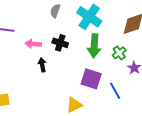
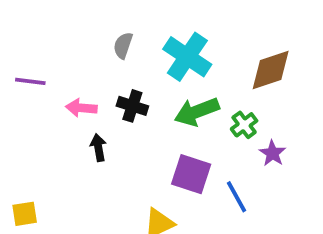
green arrow: (94, 46) -> (197, 112), turned 65

